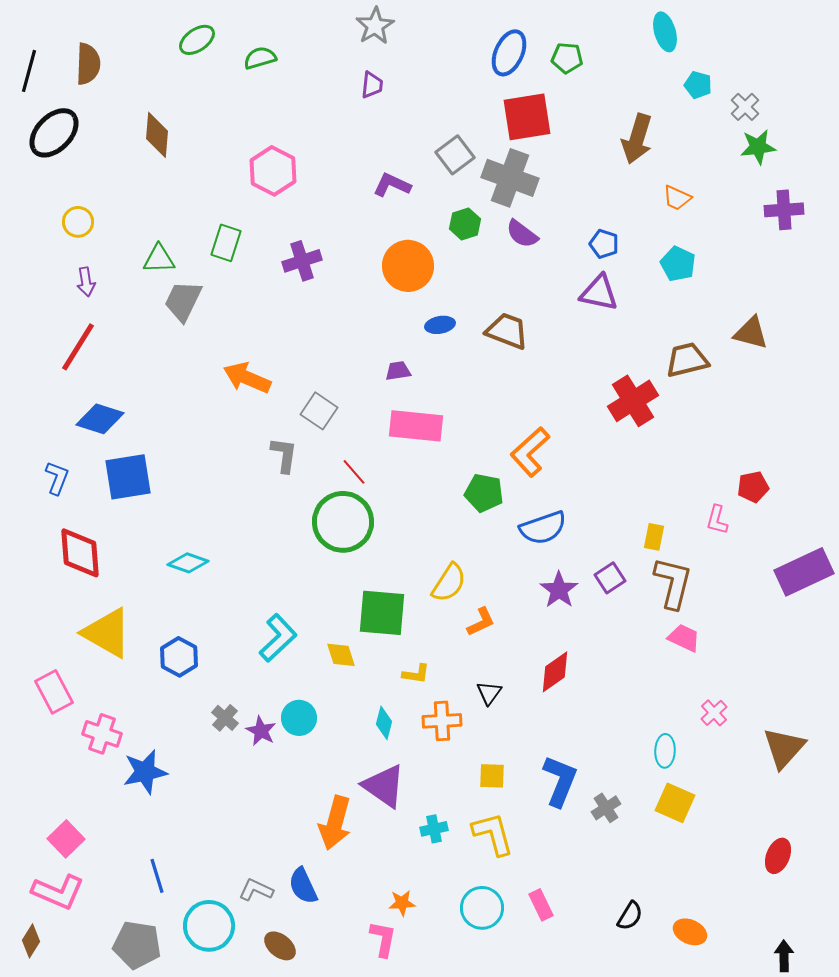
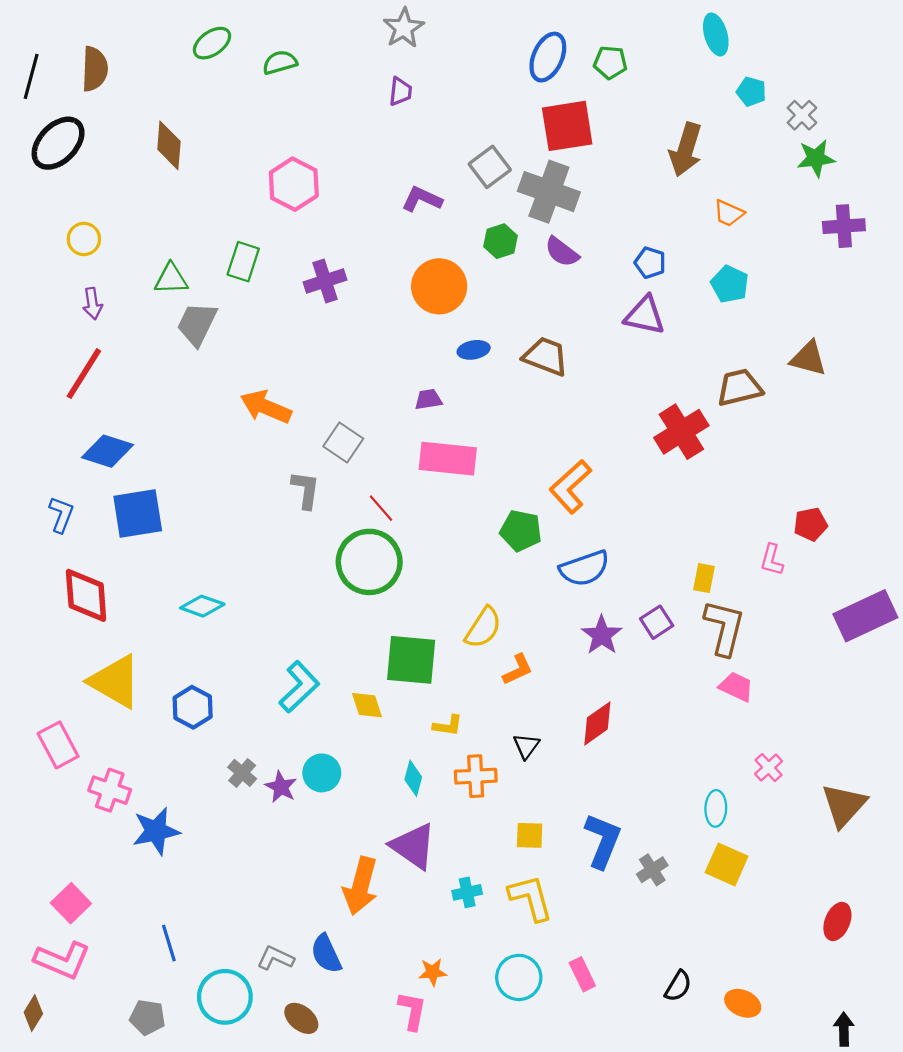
gray pentagon: (137, 945) -> (147, 1017), size x0.7

